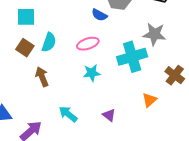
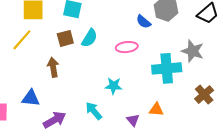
brown square: (25, 48) -> (65, 38), turned 30
cyan star: (92, 73) -> (114, 86), moved
brown arrow: (42, 77) -> (53, 67), moved
orange triangle: (149, 100) -> (156, 110), moved, turned 35

